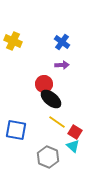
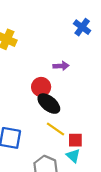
blue cross: (62, 42) -> (82, 27), moved
red square: (75, 132) -> (75, 140), turned -32

